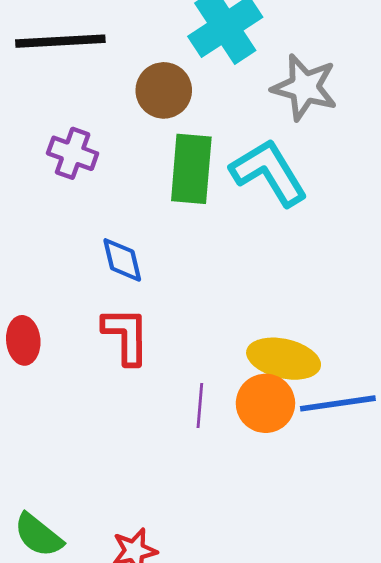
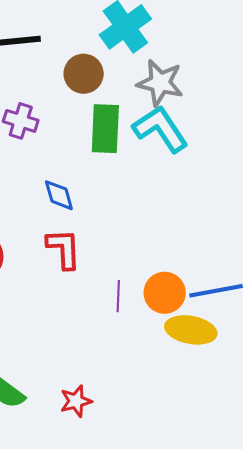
gray star: (305, 87) -> (160, 83), moved
yellow ellipse: (284, 359) -> (191, 330), moved

